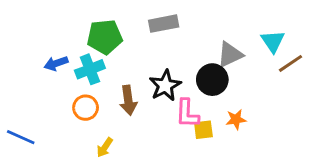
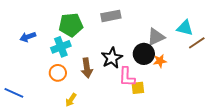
cyan triangle: (273, 41) -> (185, 28), turned -42
blue arrow: (56, 63) -> (28, 37), moved
orange star: (236, 119) -> (160, 61), moved

